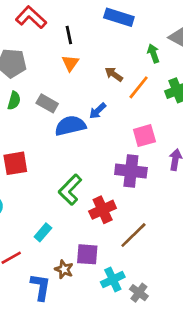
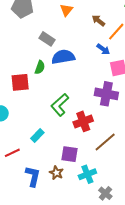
green semicircle: (14, 101) -> (40, 67), moved
blue arrow: (98, 111) -> (103, 49), moved, turned -104
brown star: (64, 269) -> (56, 173), moved
gray cross: (139, 293) -> (105, 193), moved

